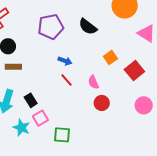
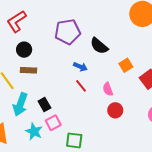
black semicircle: (88, 27) -> (99, 46), moved

